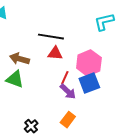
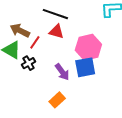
red line: (65, 78) -> (35, 42), moved
black cross: (31, 126) -> (29, 63), moved

